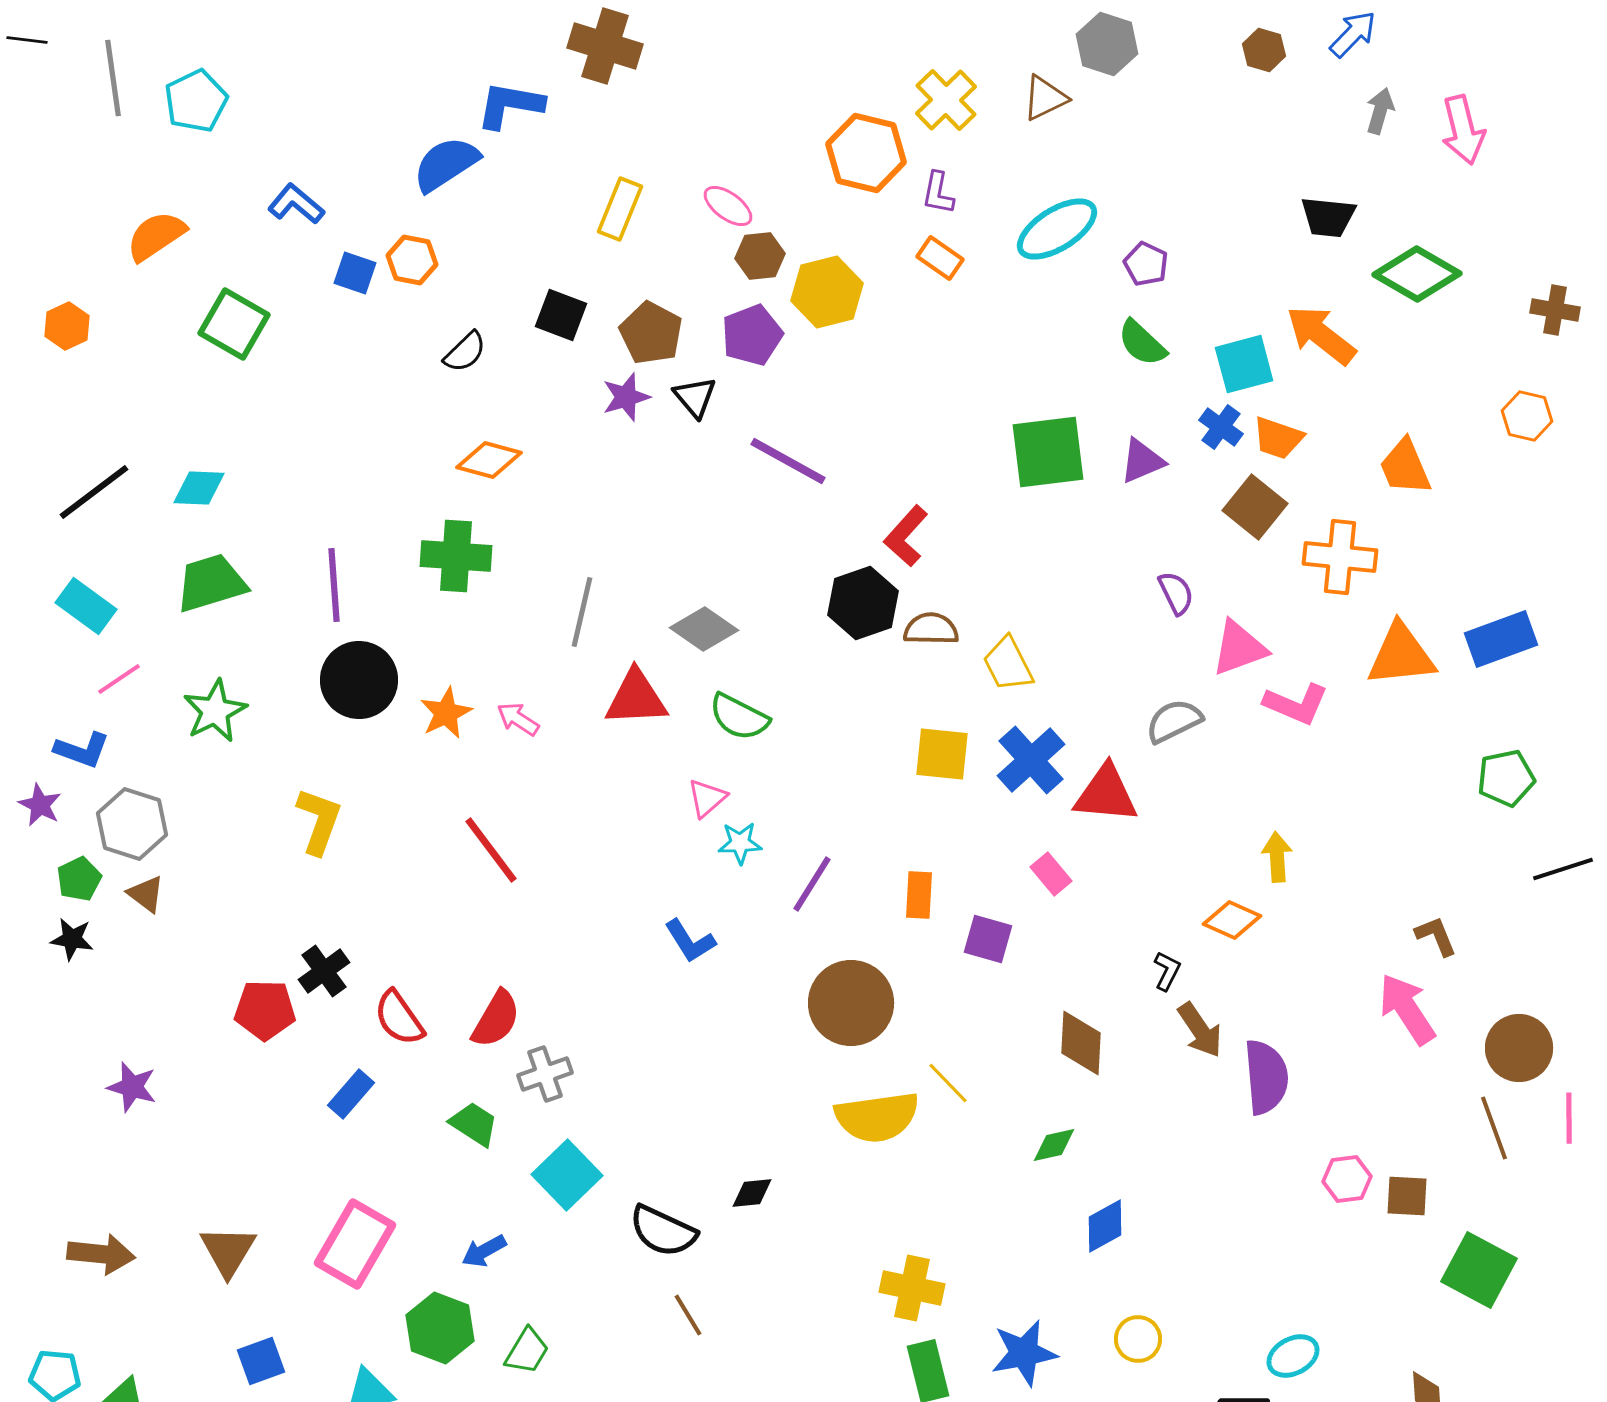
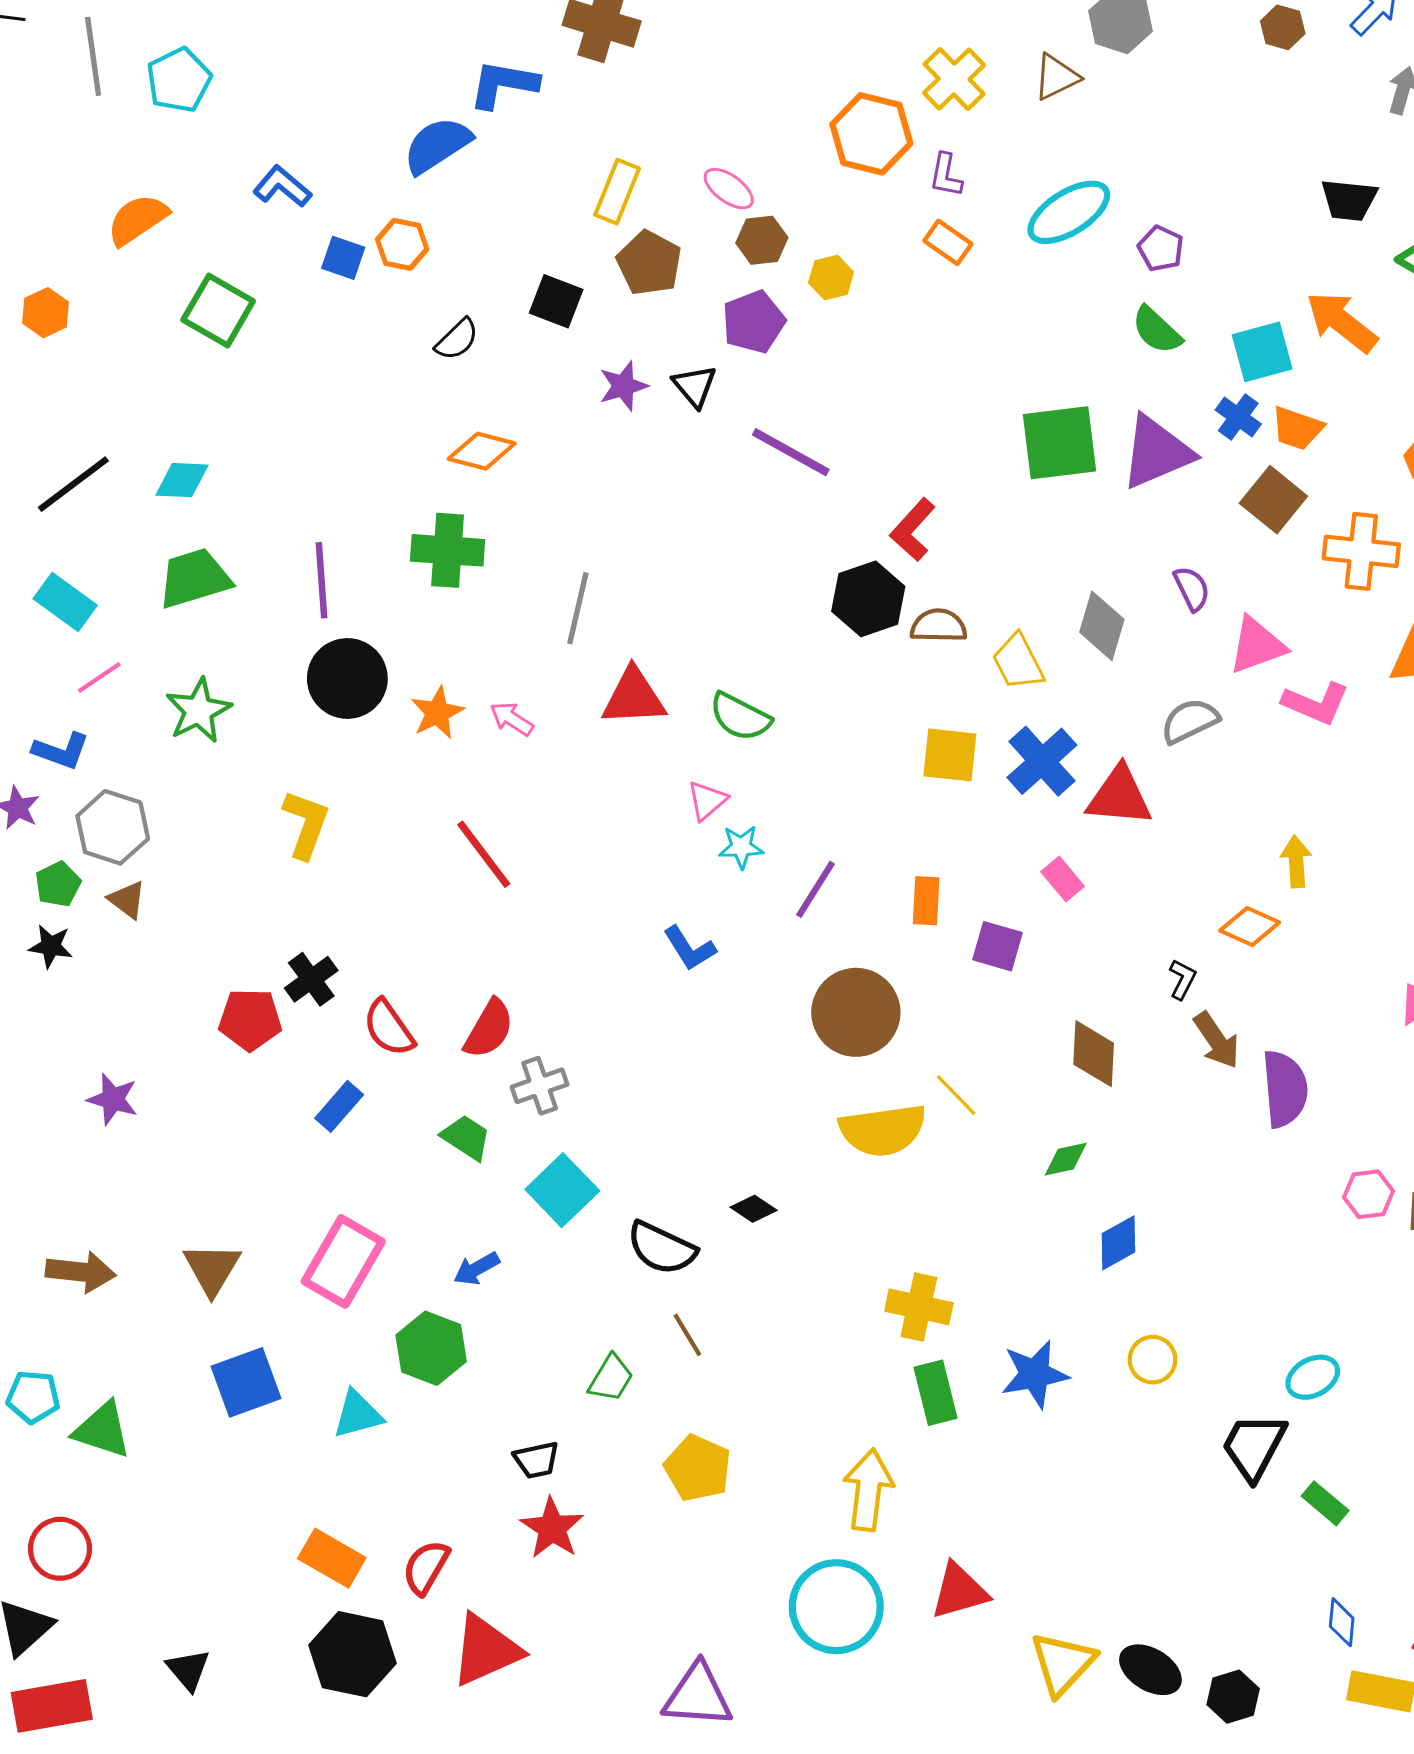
yellow hexagon: (827, 292) -> (831, 277), size x0.6
brown pentagon: (651, 333) -> (649, 263), moved
purple triangle: (1142, 461) -> (1157, 452), size x1.6
gray diamond: (704, 629) -> (1102, 626), moved, turned 72
black diamond: (752, 1193) -> (754, 1209), turned 39
green trapezoid: (527, 1351) -> (611, 1378), moved
blue square: (261, 1361) -> (246, 1382), size x1.4

